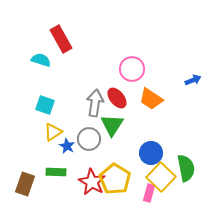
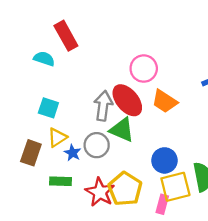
red ellipse: (117, 98) -> (127, 100), size x1.4
green triangle: (112, 125) -> (122, 130), turned -40
yellow square: (161, 177) -> (175, 187), turned 32
brown rectangle: (25, 184) -> (31, 153), moved

